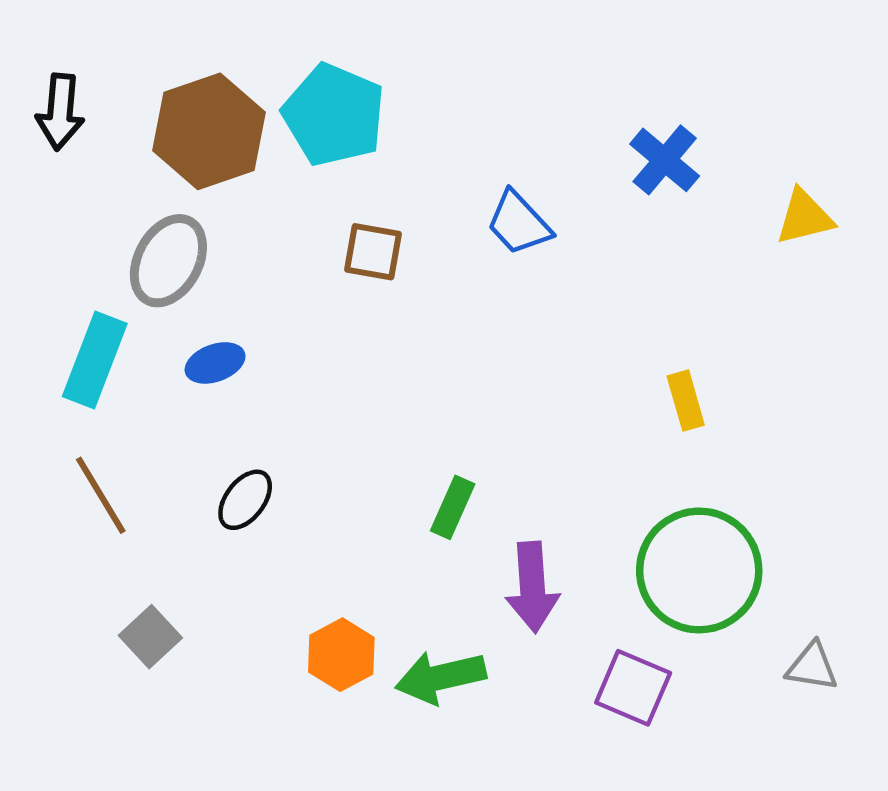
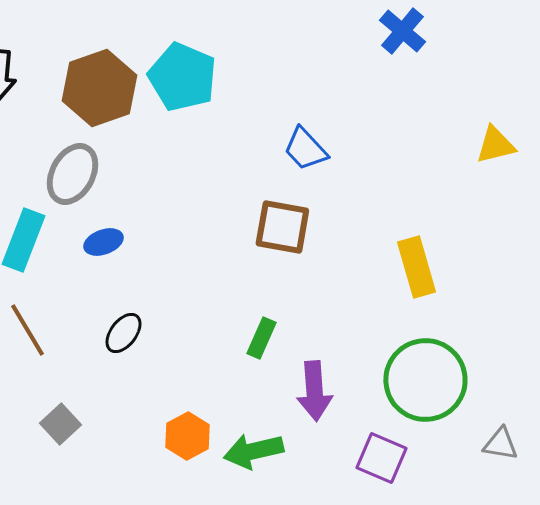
blue cross: (665, 160) -> (402, 31), moved
brown square: (373, 252) -> (282, 227), moved, size x1.4
yellow rectangle: (686, 401) -> (416, 267), size x1.5

